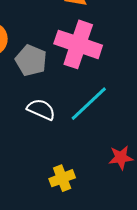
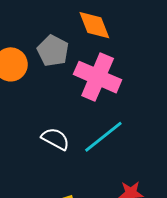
gray pentagon: (31, 60) -> (53, 51), moved

